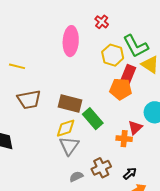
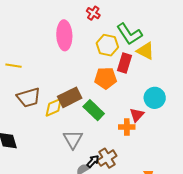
orange pentagon: (121, 89) -> (106, 78), moved
brown rectangle: (70, 103) -> (70, 97), turned -35
yellow diamond: (66, 128) -> (54, 107), moved
black arrow: (130, 173) -> (93, 161), moved

